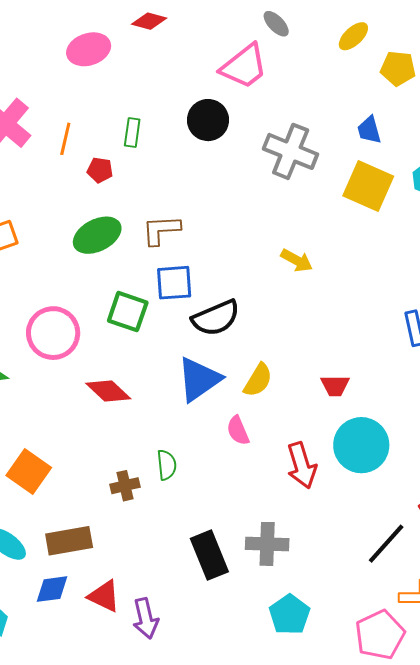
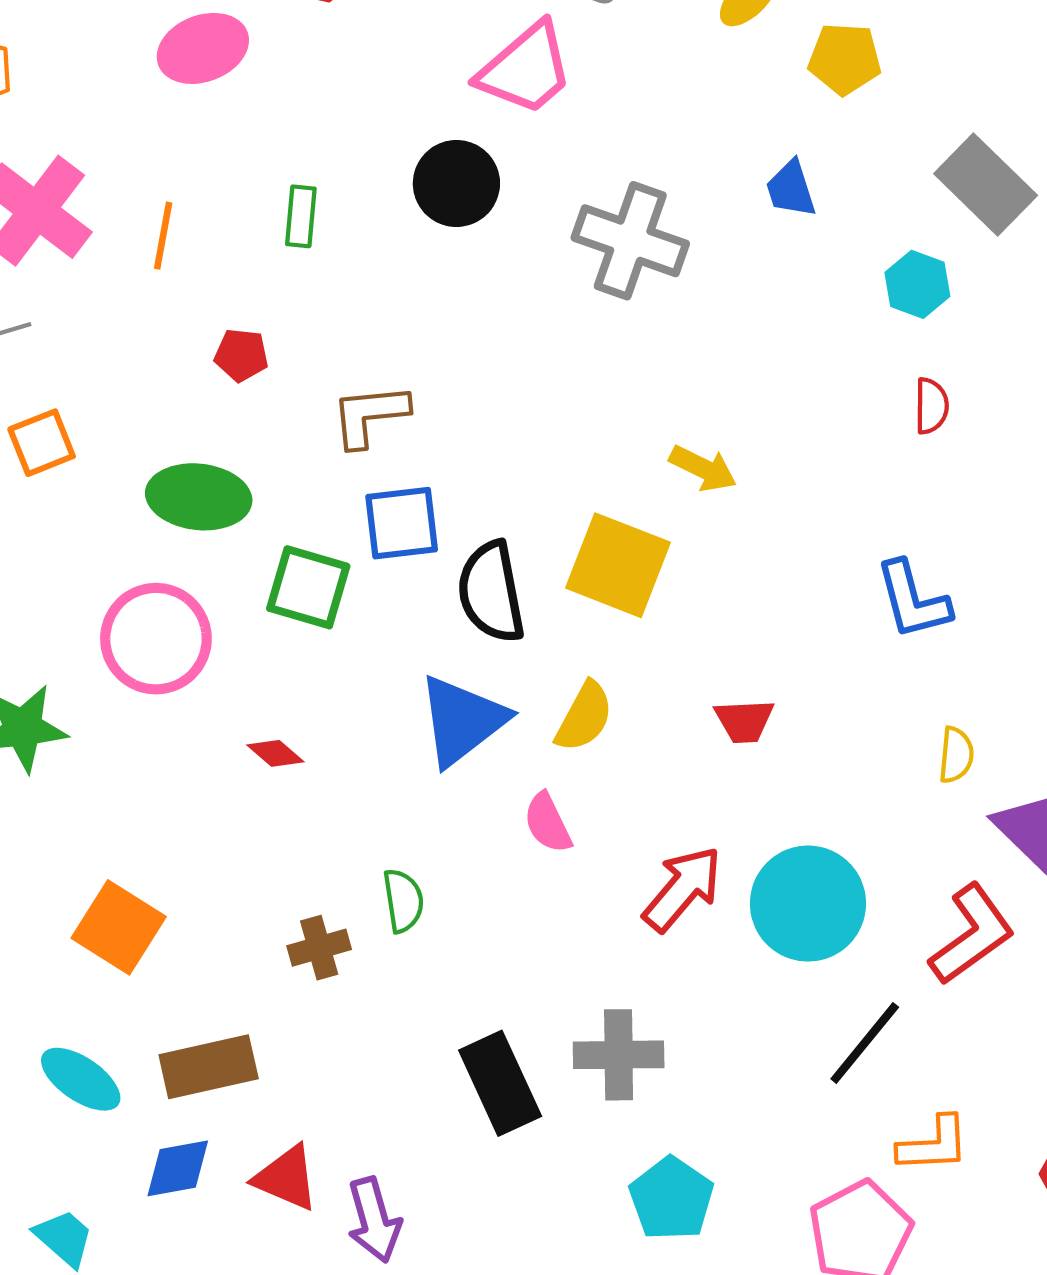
red pentagon: (100, 170) -> (241, 355), moved
yellow square: (368, 186) -> (618, 565), moved
green ellipse: (97, 235) -> (199, 497), moved, turned 36
yellow arrow: (297, 260) -> (703, 468), moved
black semicircle: (216, 318) -> (491, 592), turned 105
red diamond: (108, 391) -> (275, 753), size x0.6
cyan circle: (361, 445) -> (808, 904), moved
red arrow: (302, 465) -> (683, 889), turned -120

